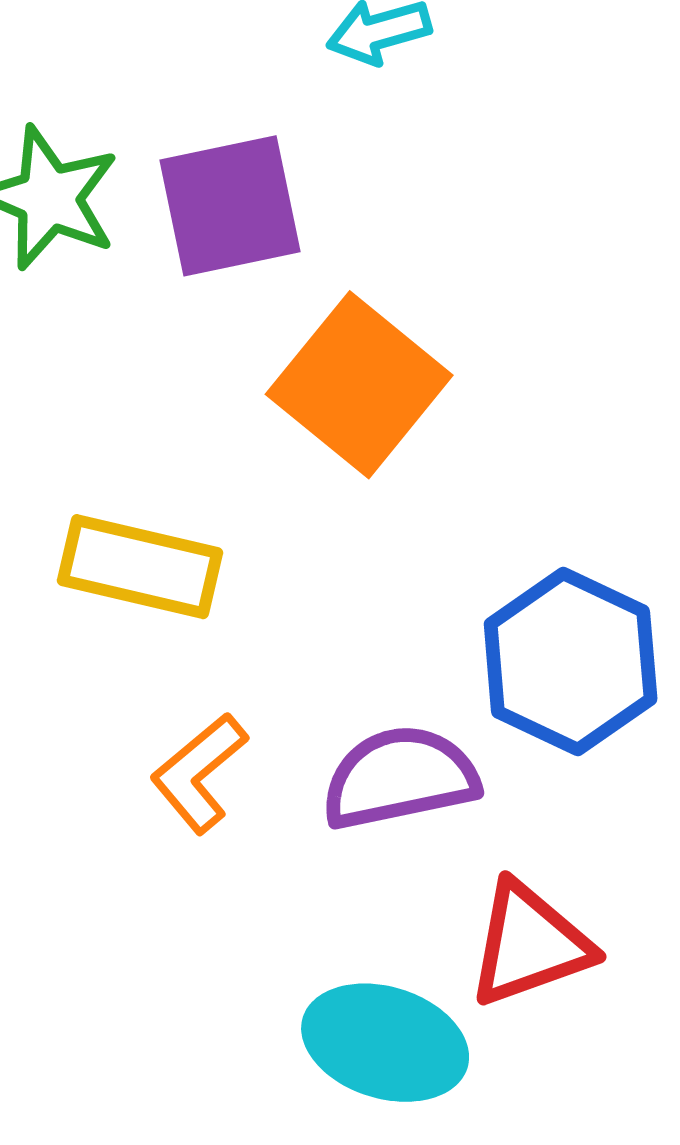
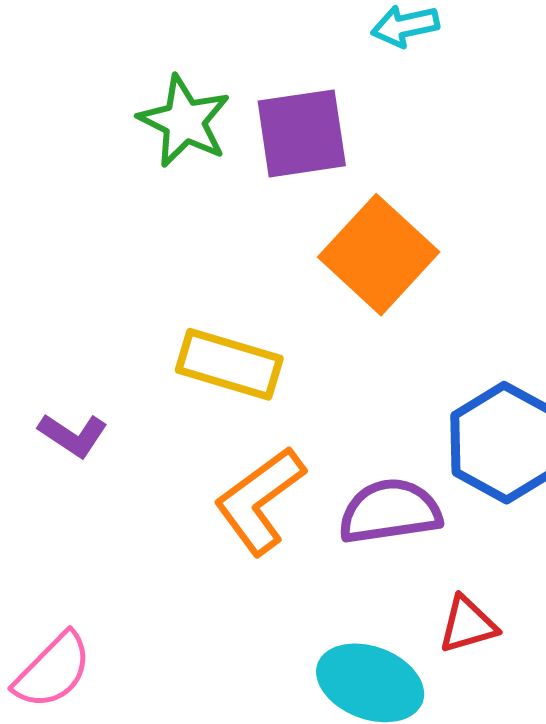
orange L-shape: (199, 773) -> (260, 501), size x1.4
red triangle: (530, 944) -> (468, 625), size x0.7

